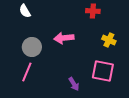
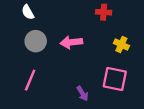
gray circle: (32, 47) -> (36, 41), moved

